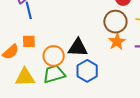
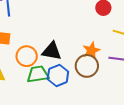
brown circle: (115, 22) -> (87, 66), moved
green trapezoid: (54, 74) -> (38, 74), moved

